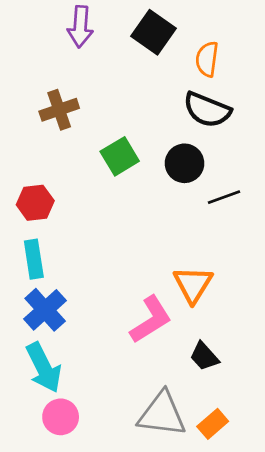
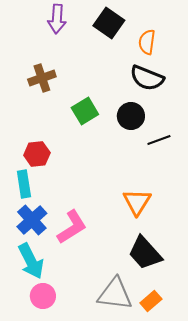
red hexagon: (35, 203) -> (37, 154), moved
pink L-shape: (151, 320) -> (72, 227), moved
black trapezoid: (204, 356) -> (145, 253), size x1.6

